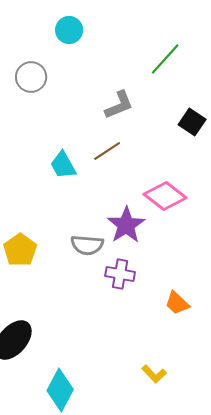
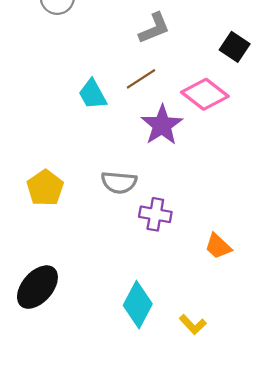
pink diamond: (165, 196) -> (205, 94), moved
purple star: (126, 225) -> (162, 125), moved
cyan diamond: (60, 390) -> (138, 305), moved

